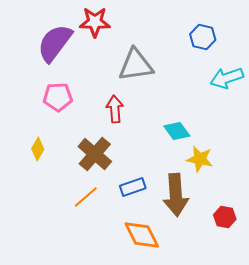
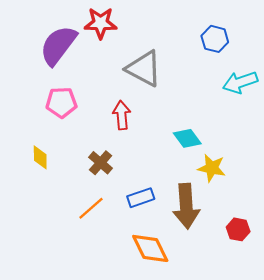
gray triangle: (136, 65) -> (144, 69), turned 36
yellow diamond: (38, 149) -> (40, 157), turned -30
brown cross: (95, 154) -> (101, 163), size x0.7

